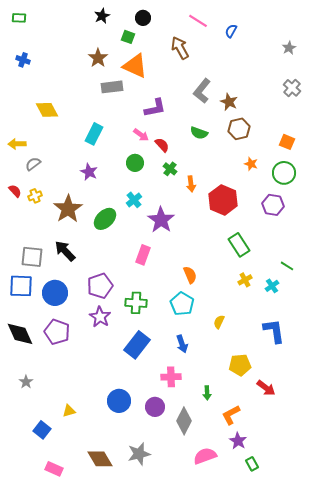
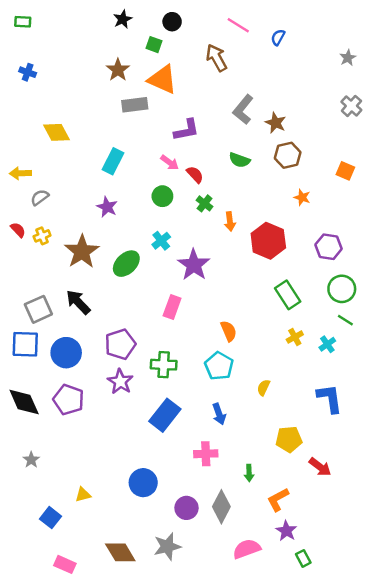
green circle: (284, 173) -> (342, 289), moved
gray square: (32, 257) -> (38, 309), turned -30
purple circle: (155, 407) -> (186, 508), moved

